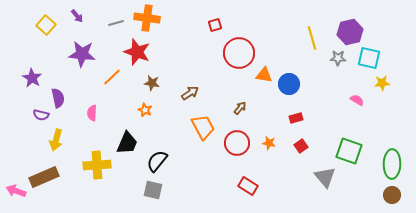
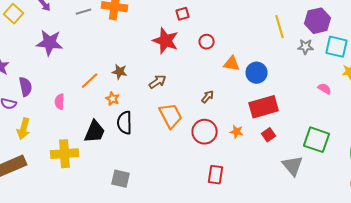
red star: (137, 52) -> (166, 41), moved
red circle: (239, 53) -> (207, 42), size x0.5
orange line: (112, 77) -> (90, 81), moved
red rectangle: (296, 118) -> (264, 107), size x2.0
black semicircle: (157, 161) -> (125, 123), moved, turned -40
red rectangle: (248, 186) -> (216, 175), turned 66

